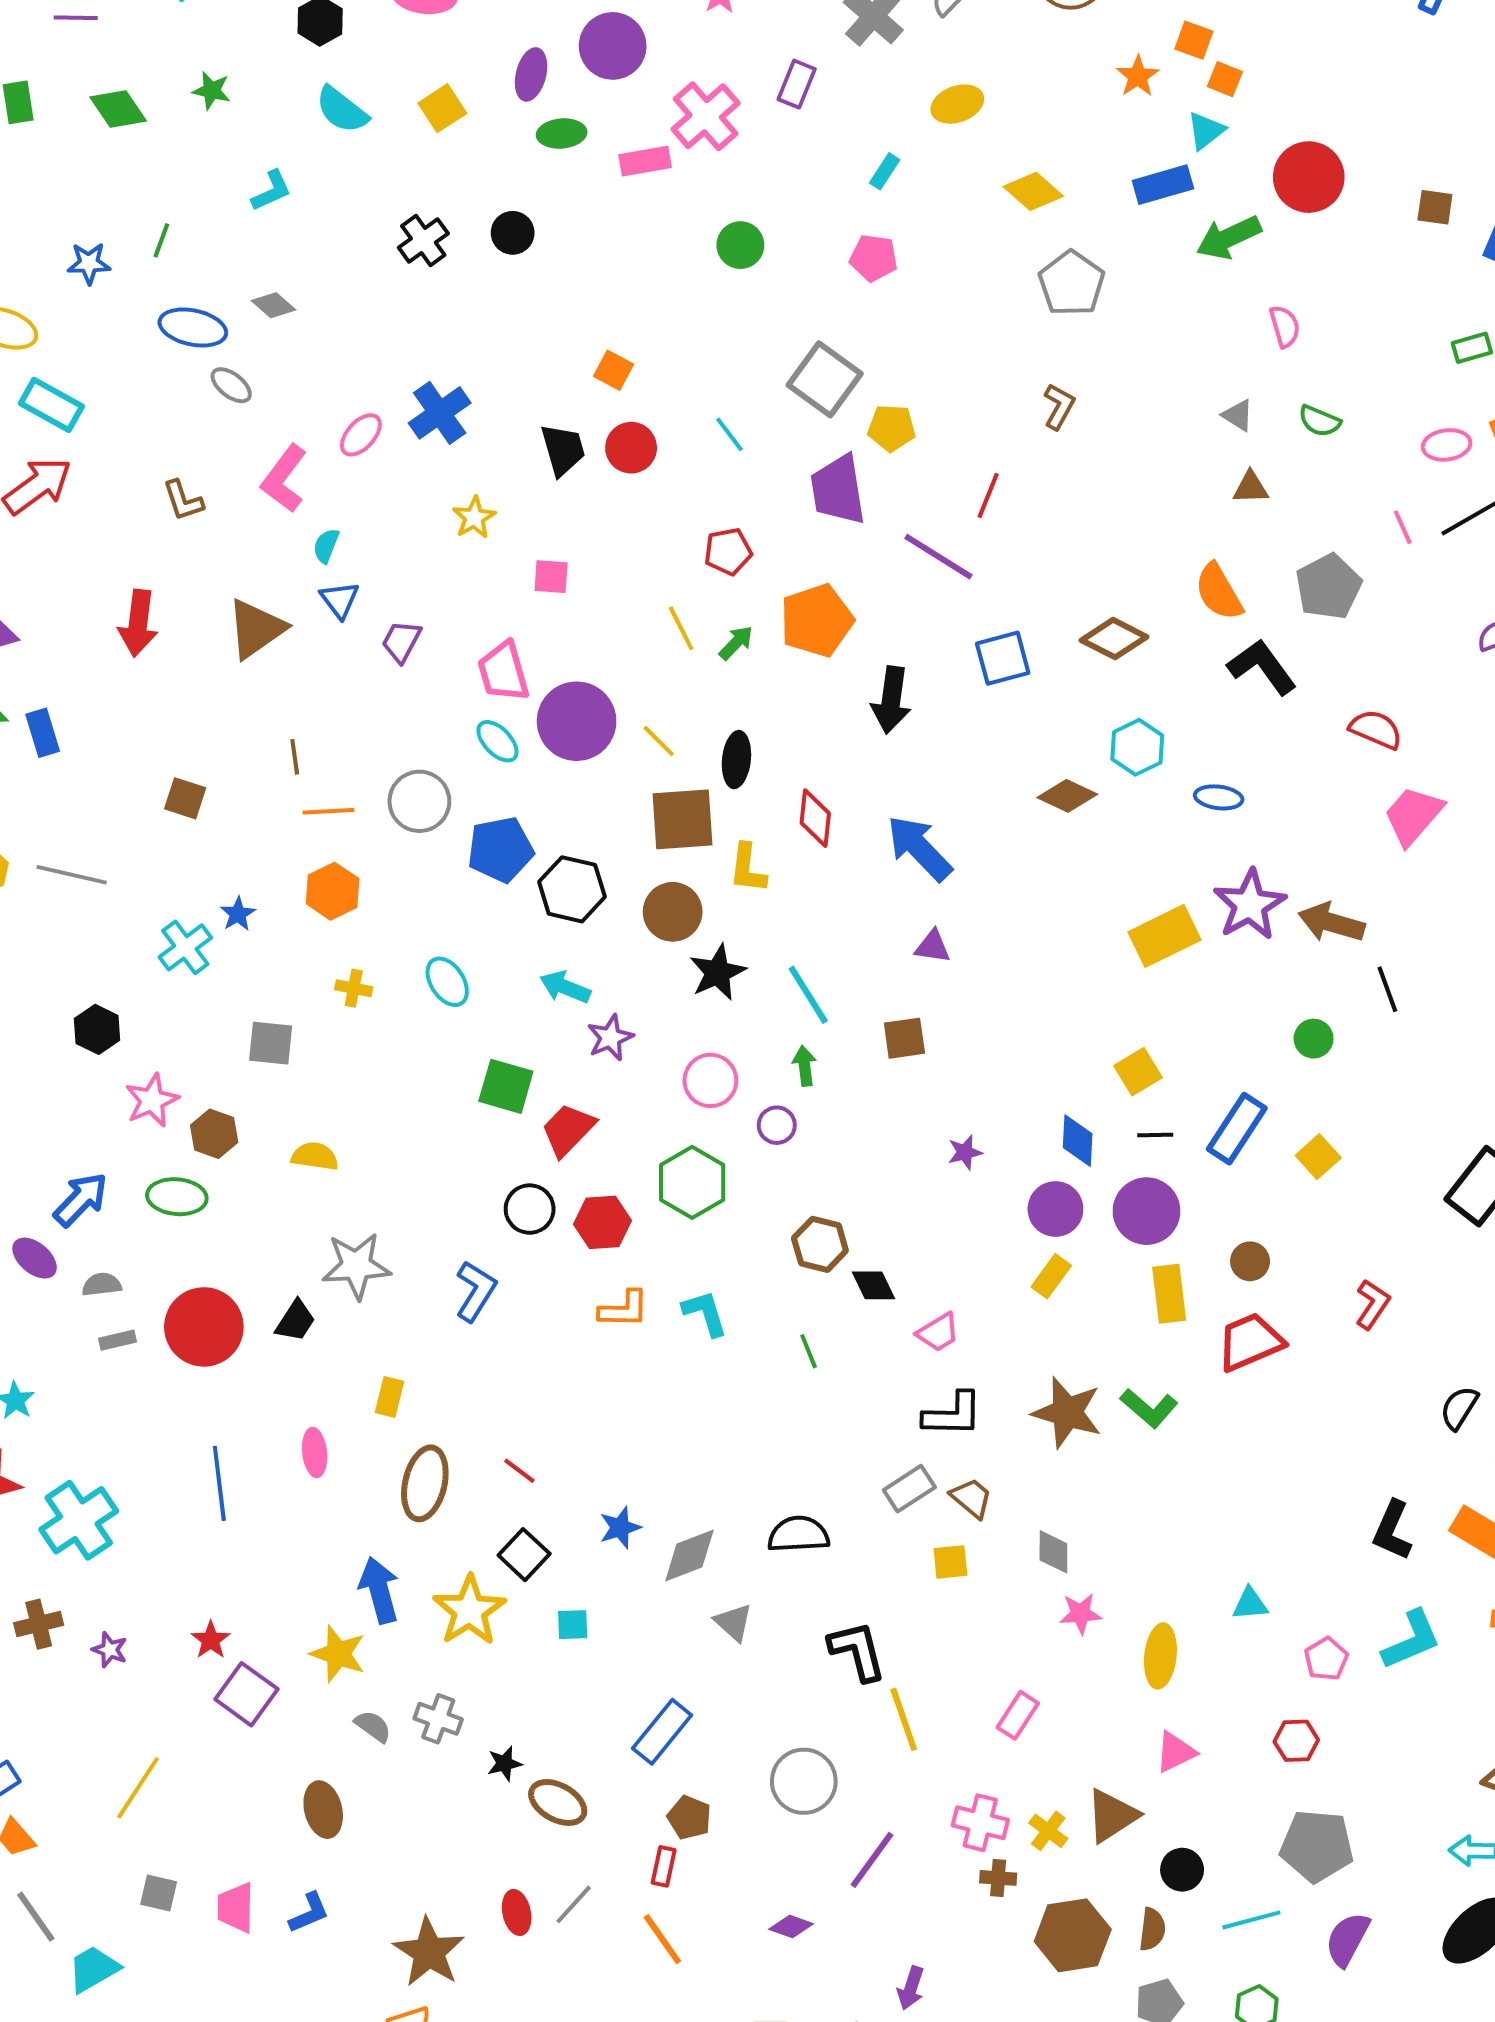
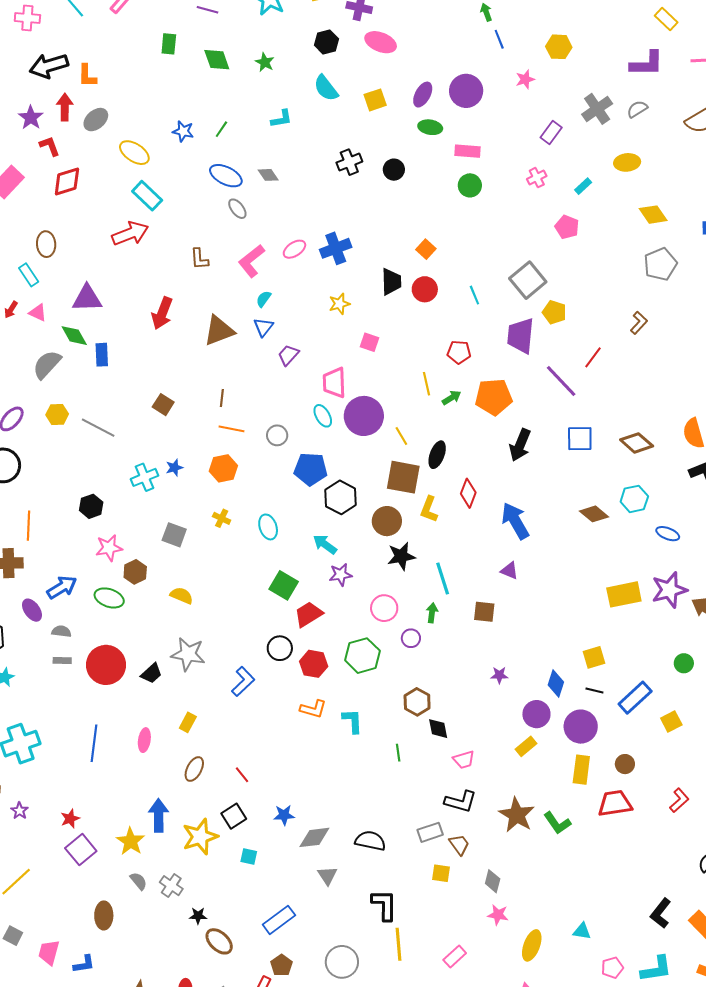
pink cross: (706, 116) -> (537, 178), moved, size x0.6
green circle: (740, 245) -> (470, 185), moved
gray circle: (419, 801) -> (277, 435), size x0.7
brown ellipse: (425, 1483) -> (194, 769), size x0.7

